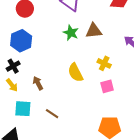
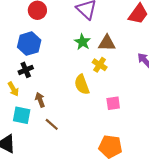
yellow cross: (104, 63) -> (100, 65), moved
black cross: (13, 66) -> (26, 70), moved
brown arrow: (38, 83) -> (40, 100), moved

